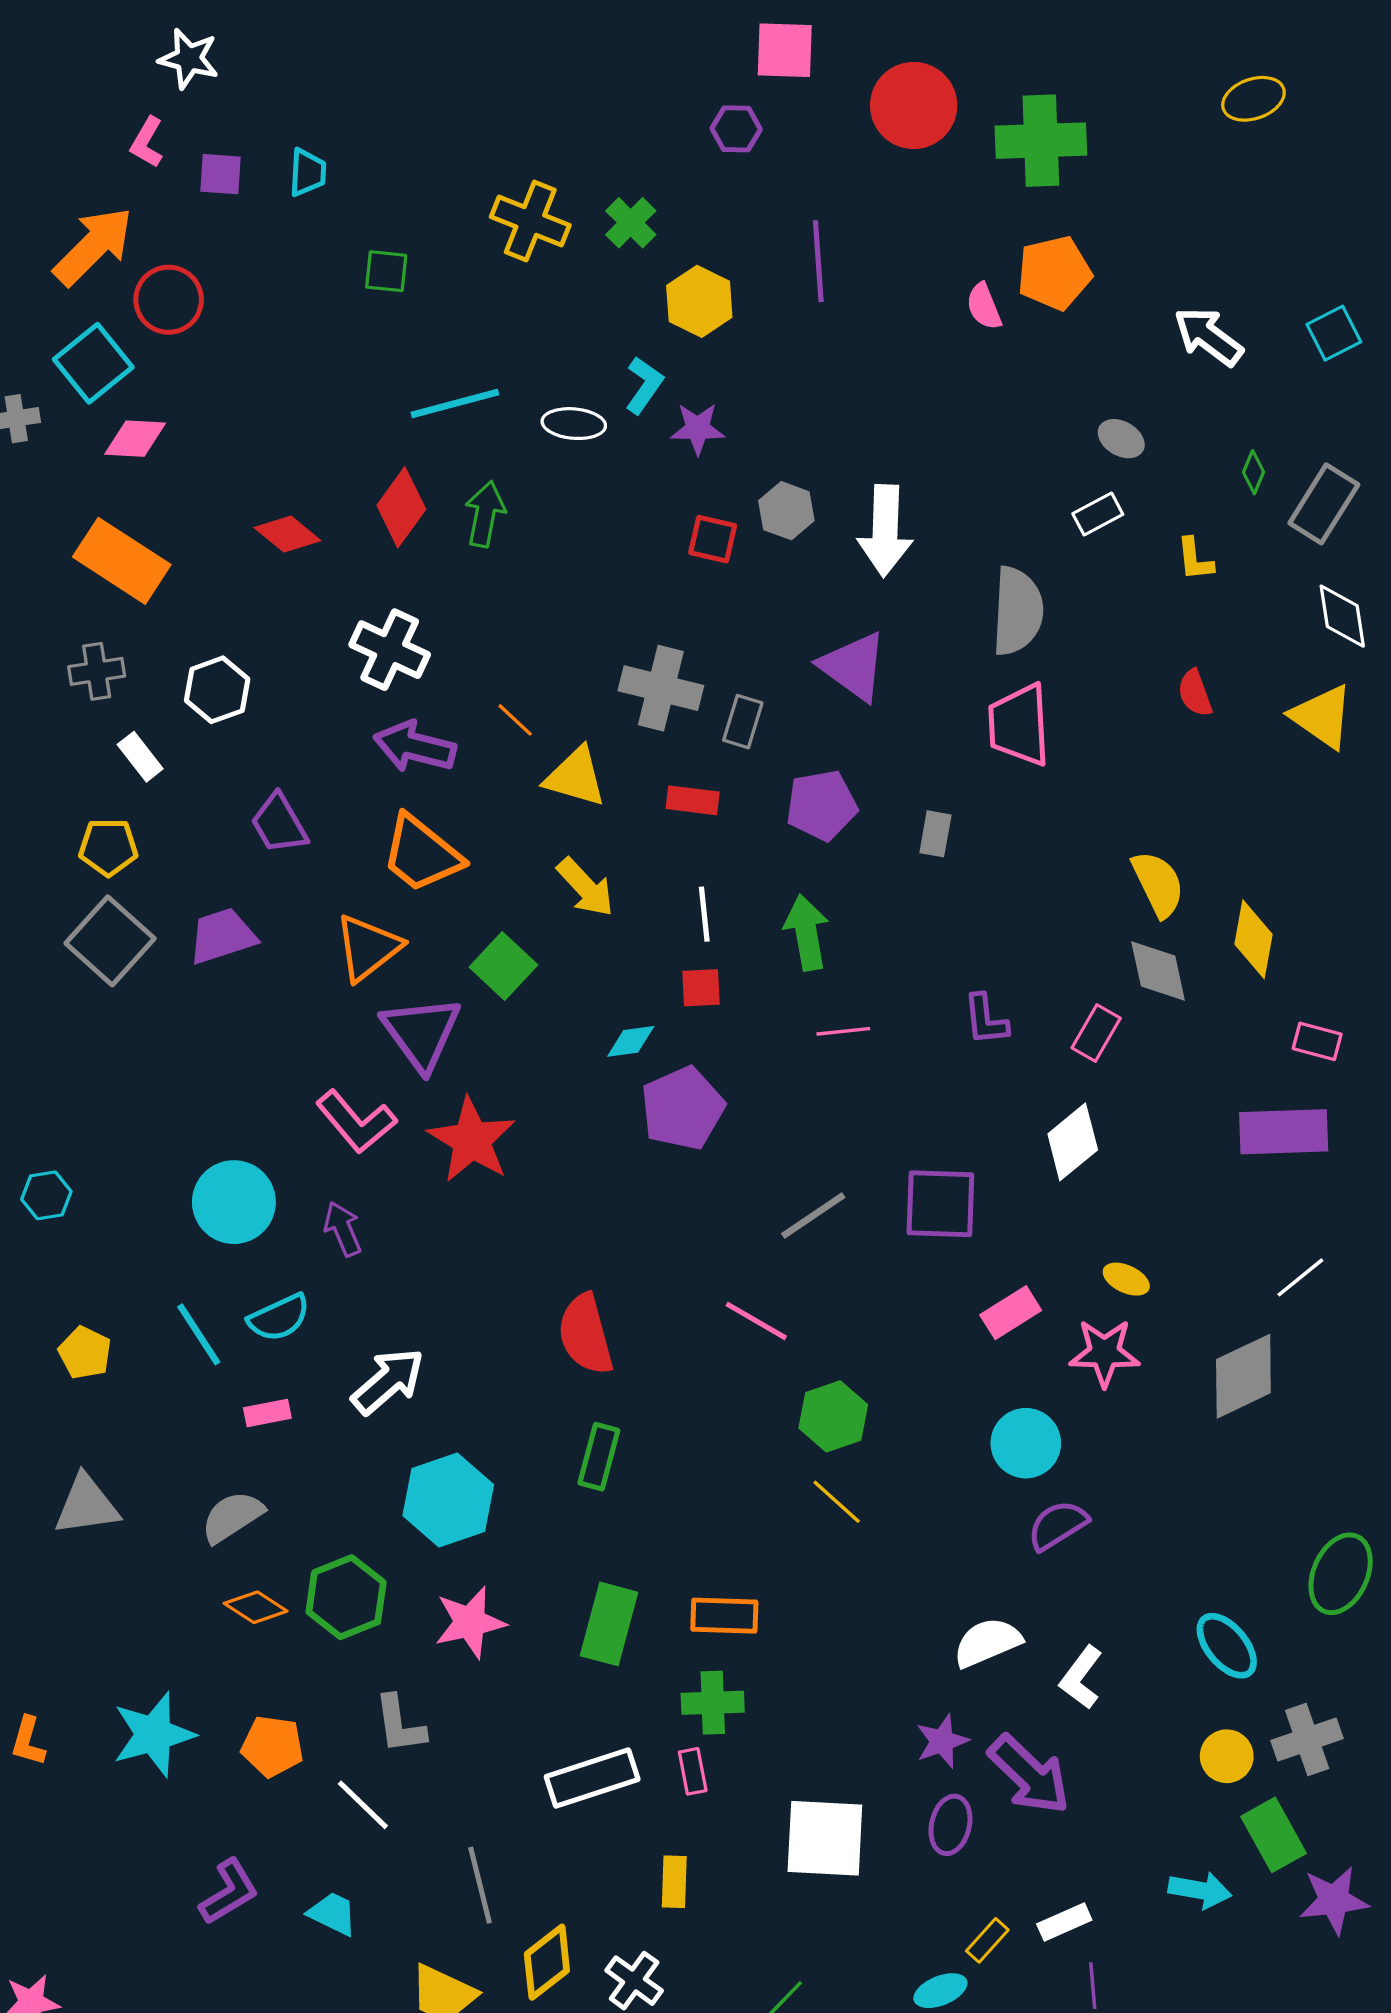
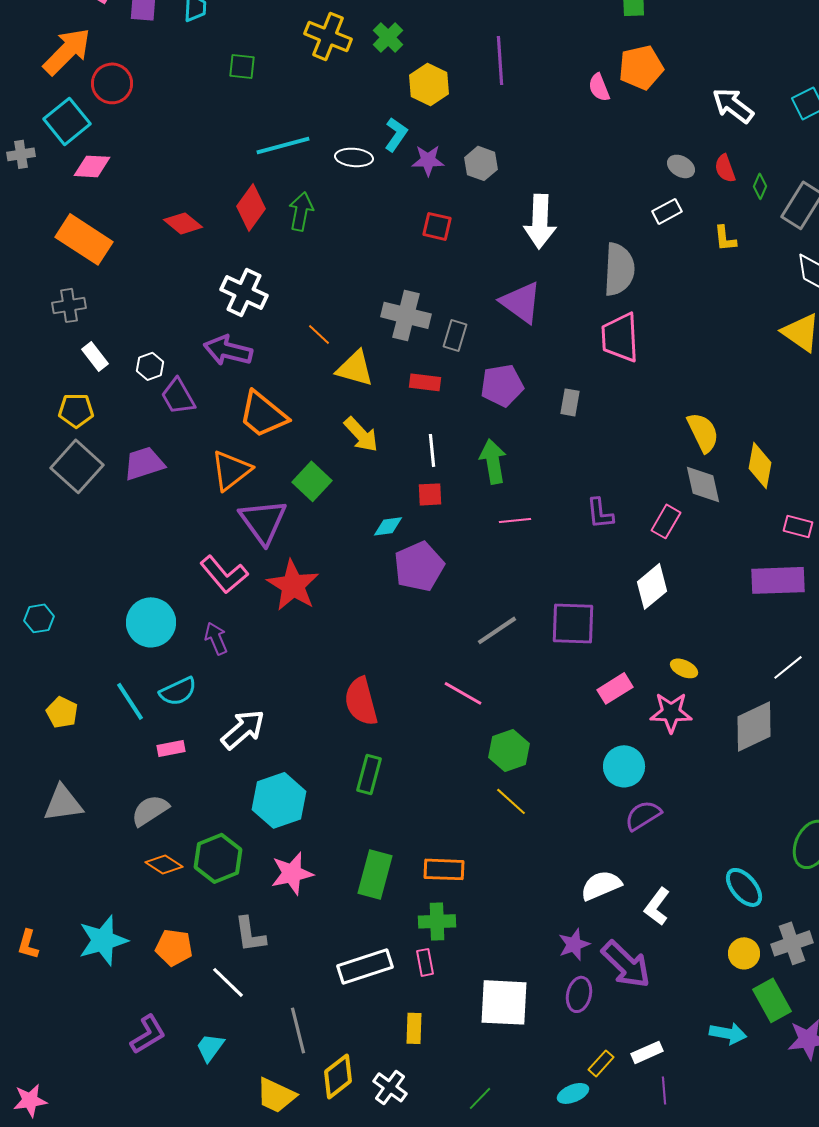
gray hexagon: (786, 511) -> (481, 163), moved
white hexagon: (217, 690) -> (150, 366), moved, size x0.7
red semicircle: (1195, 693) -> (725, 168), moved
purple arrow: (415, 747) -> (228, 350), moved
cyan trapezoid: (333, 1914) -> (210, 1047), turned -80

